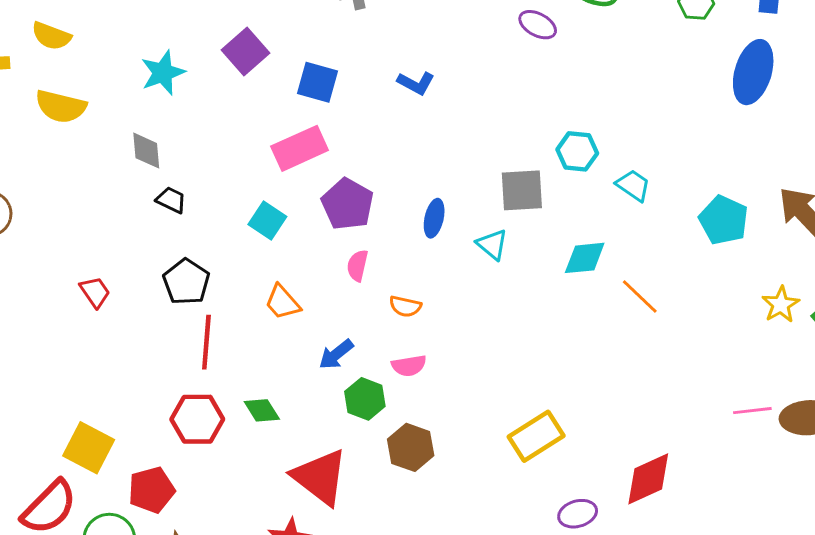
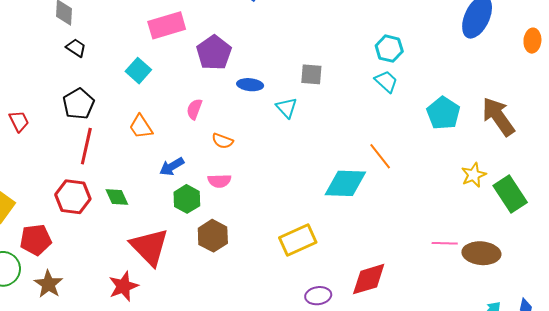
cyan hexagon: (577, 151) -> (389, 49), moved
gray square: (522, 190) -> (311, 74), size x0.7
purple pentagon: (348, 204) -> (214, 53), moved
blue ellipse: (434, 218) -> (250, 85), turned 75
cyan diamond: (585, 258) -> (345, 183), moved, size x1.4
red trapezoid: (95, 292) -> (19, 121), moved

